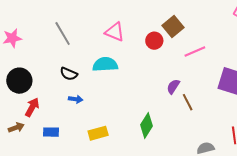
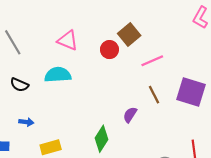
purple semicircle: (173, 87) -> (130, 115), moved
blue arrow: (76, 99) -> (26, 122), moved
brown line: (188, 102) -> (154, 95), moved

